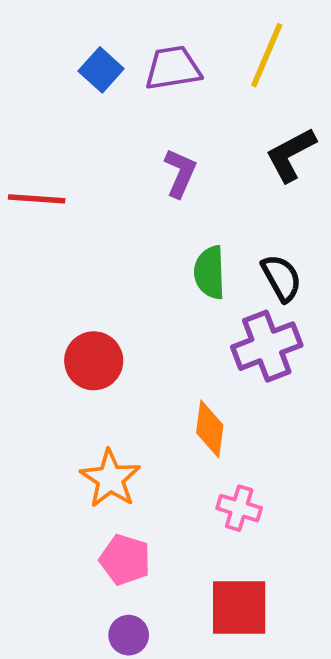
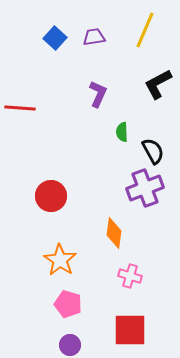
purple trapezoid: (173, 68) -> (94, 37), size x0.7
green semicircle: (210, 272) -> (122, 132), moved, size x0.7

